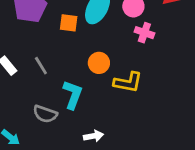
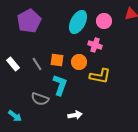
orange square: (69, 23) -> (57, 60), moved
pink cross: (144, 33) -> (95, 45), moved

